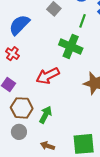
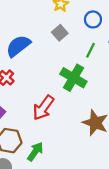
red arrow: (48, 76) -> (43, 108), turned -35

